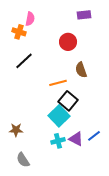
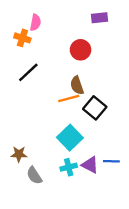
brown semicircle: (81, 70) -> (77, 85), moved
black square: (68, 101) -> (95, 108), moved
blue line: (94, 136) -> (111, 161), turned 40
gray semicircle: (23, 160) -> (34, 175), moved

